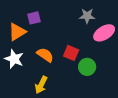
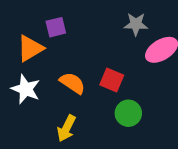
green circle: (87, 67) -> (128, 113), moved

